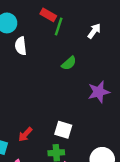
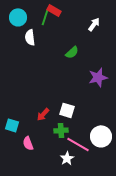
green line: (59, 26) -> (45, 17), moved
red arrow: (25, 134) -> (43, 114), moved

